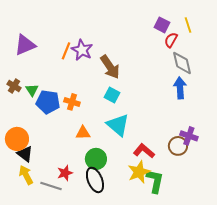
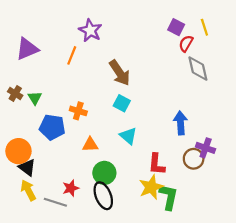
purple star: (82, 50) -> (90, 30), moved
blue arrow: (180, 88) -> (181, 123), moved
blue pentagon: (48, 102) -> (52, 127), moved
cyan triangle: (118, 125) -> (128, 136), size x0.7
red L-shape: (144, 151) -> (157, 164), turned -125

